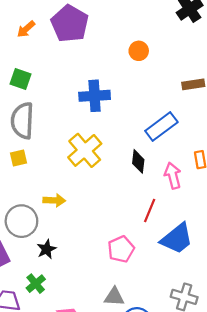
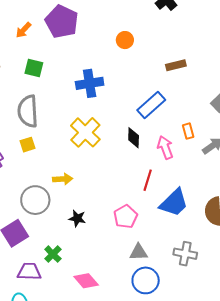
green square: (20, 79) -> (34, 68), moved
black star: (47, 249) -> (77, 218), moved, turned -30
gray triangle: (114, 297) -> (139, 252), moved

